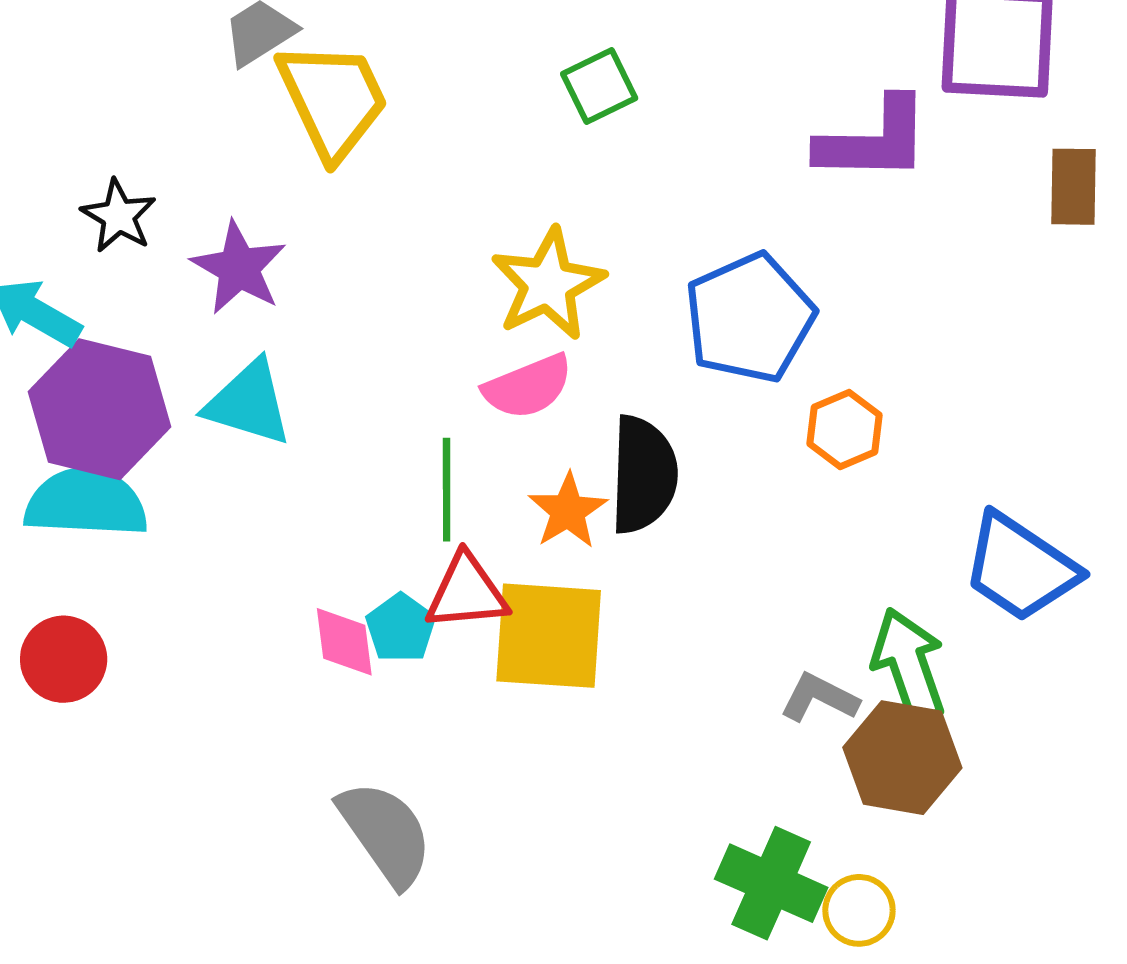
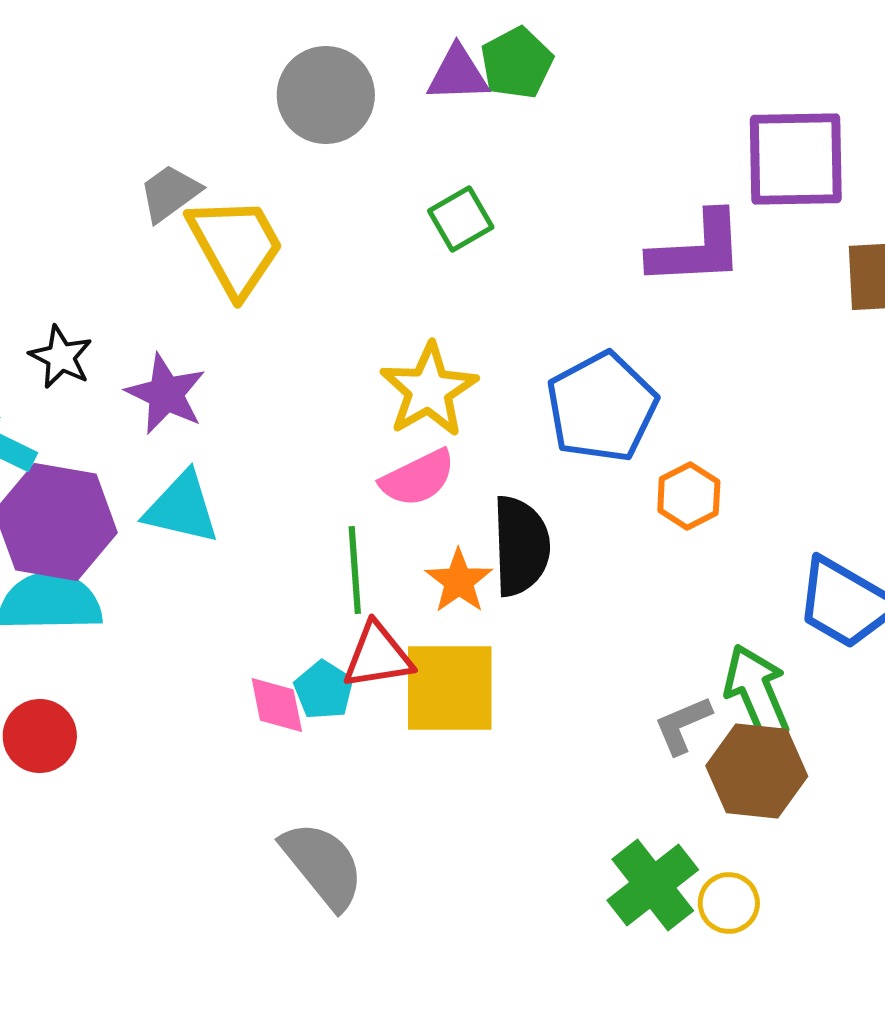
gray L-shape: (819, 698) -> (683, 725), turned -46
green cross: (771, 883) -> (653, 885), turned 32

